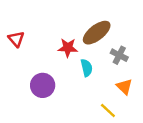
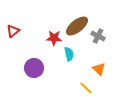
red triangle: (16, 39) -> (13, 31), turned 32
gray cross: (119, 55) -> (98, 36), moved

